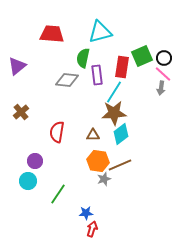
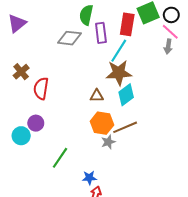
red semicircle: (57, 132) -> (41, 88), moved
cyan circle: (28, 181) -> (21, 136), moved

